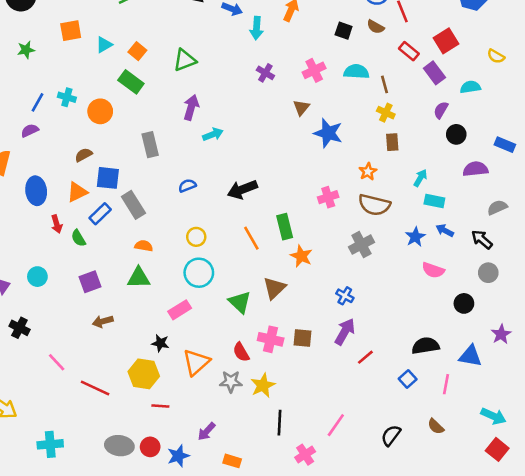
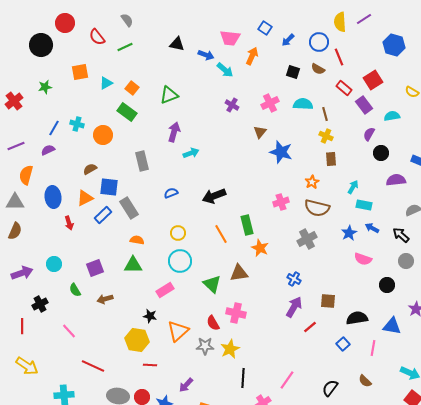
cyan arrow: (256, 28) -> (225, 70), turned -54
green semicircle: (78, 238) -> (75, 290), moved
brown triangle: (274, 288) -> (239, 273), turned 36
black cross: (19, 328) -> (40, 304), turned 35
brown square: (303, 338) -> (328, 301), moved
red line: (95, 388) -> (93, 366), moved

